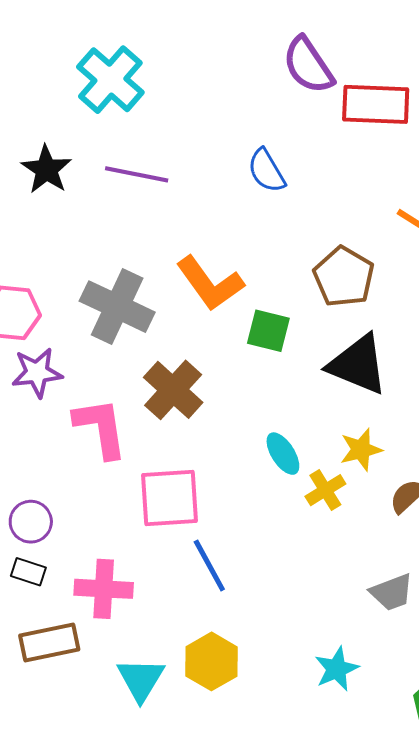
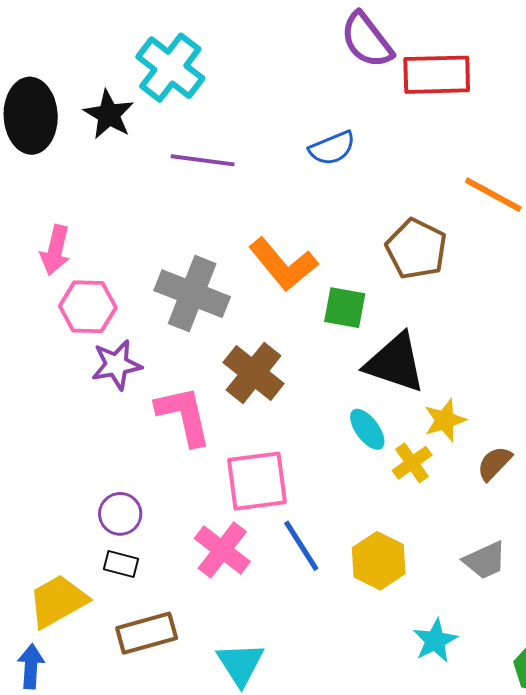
black star: (46, 169) -> (109, 115), moved
blue semicircle: (266, 171) -> (332, 148), turned -78
black triangle: (358, 365) -> (395, 363), moved
pink cross: (104, 589) -> (222, 550), moved, turned 38
yellow hexagon: (211, 661) -> (379, 561), moved

